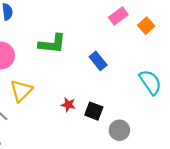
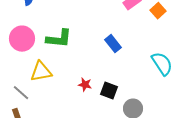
green L-shape: (52, 44) -> (59, 39), moved
yellow triangle: (21, 91) -> (41, 72), turned 35

